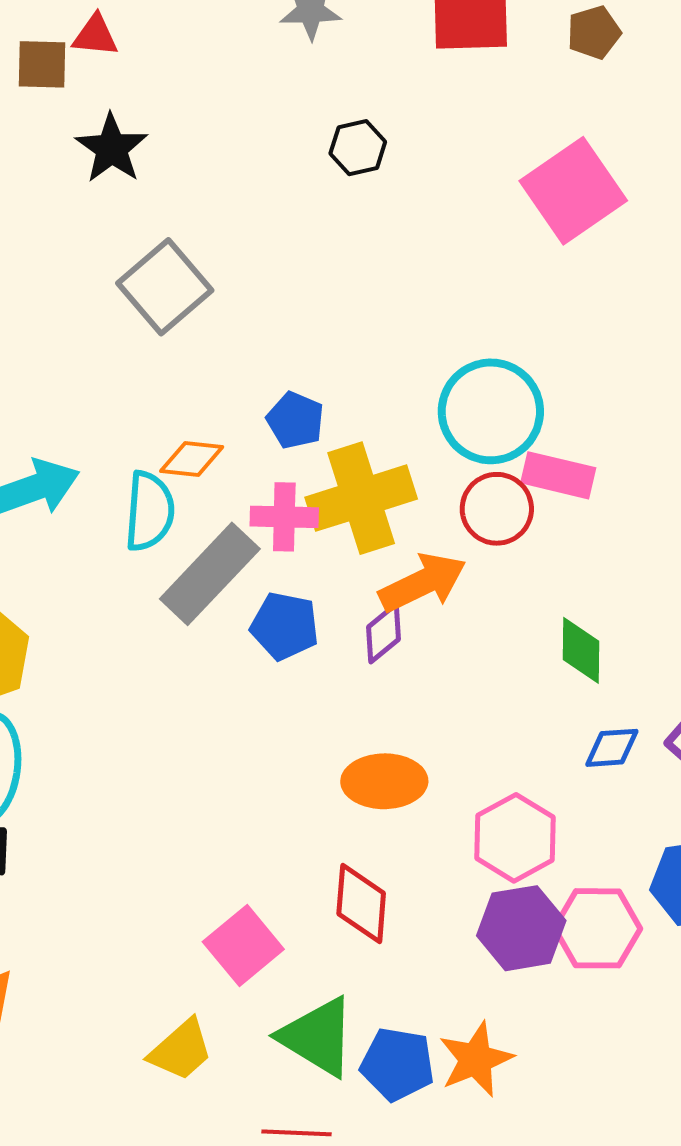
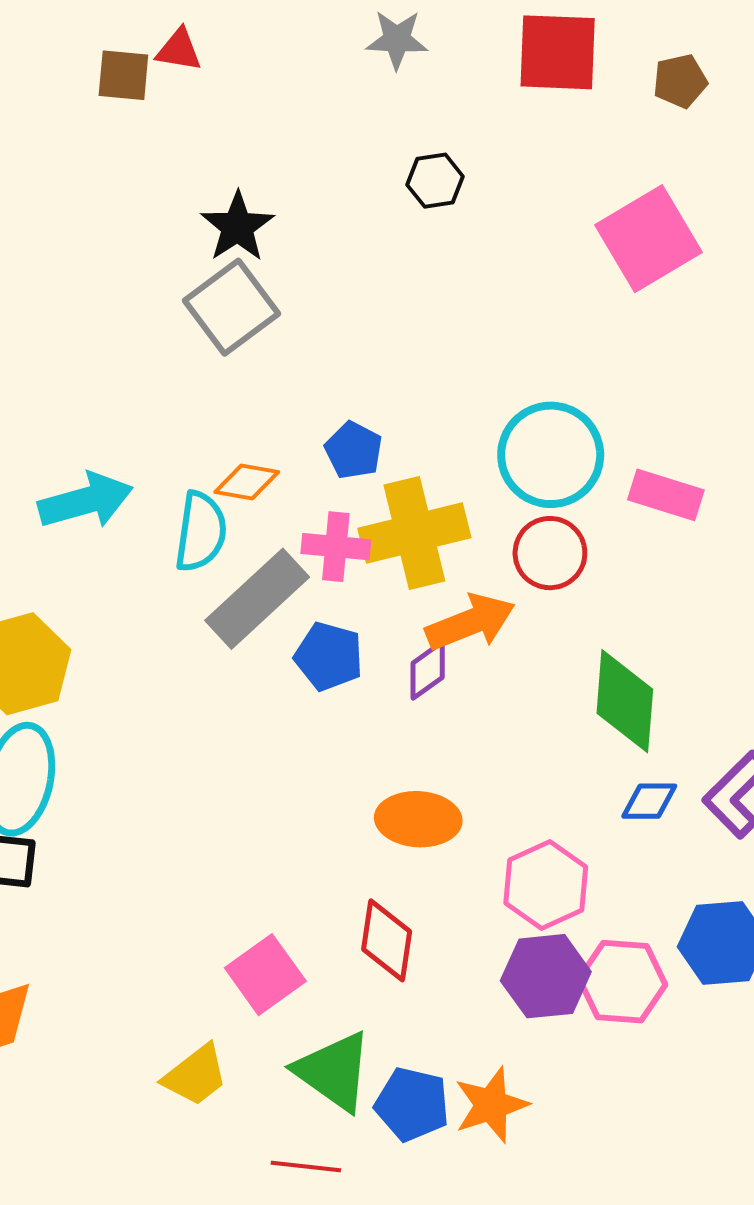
black star: (112, 148) -> (237, 227), moved
pink rectangle: (558, 475) -> (666, 495), moved
green diamond: (581, 650) -> (625, 701), size x1.5

